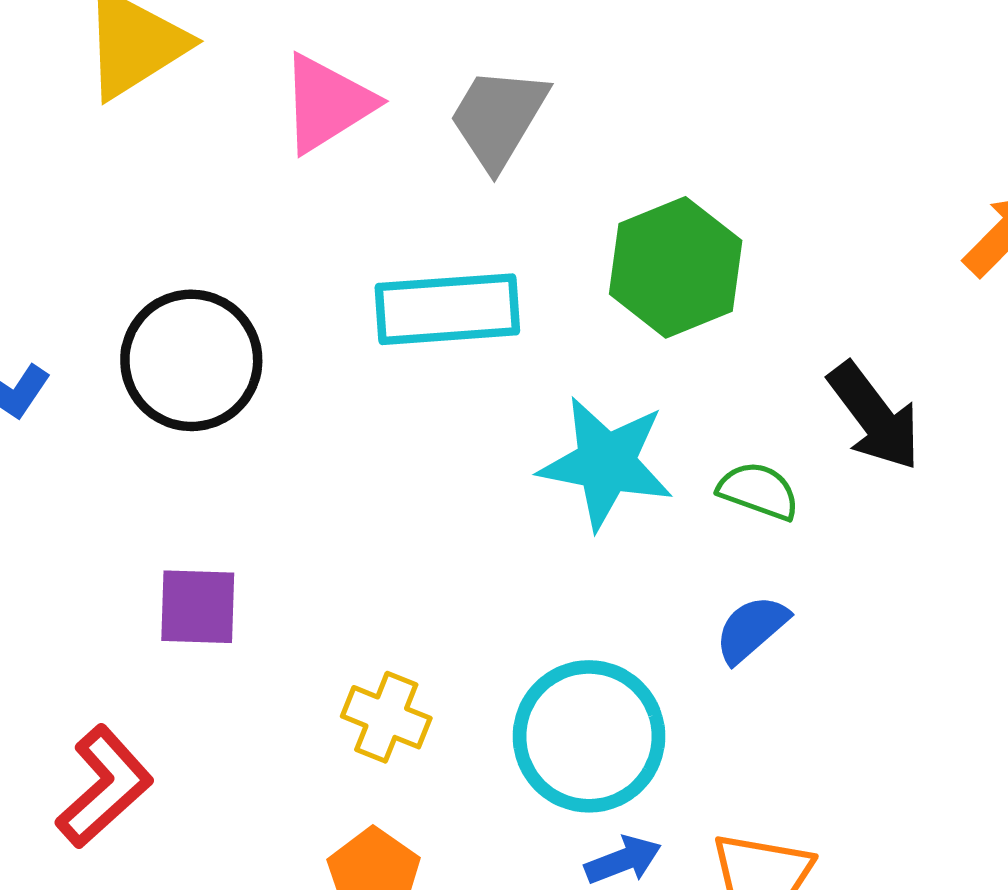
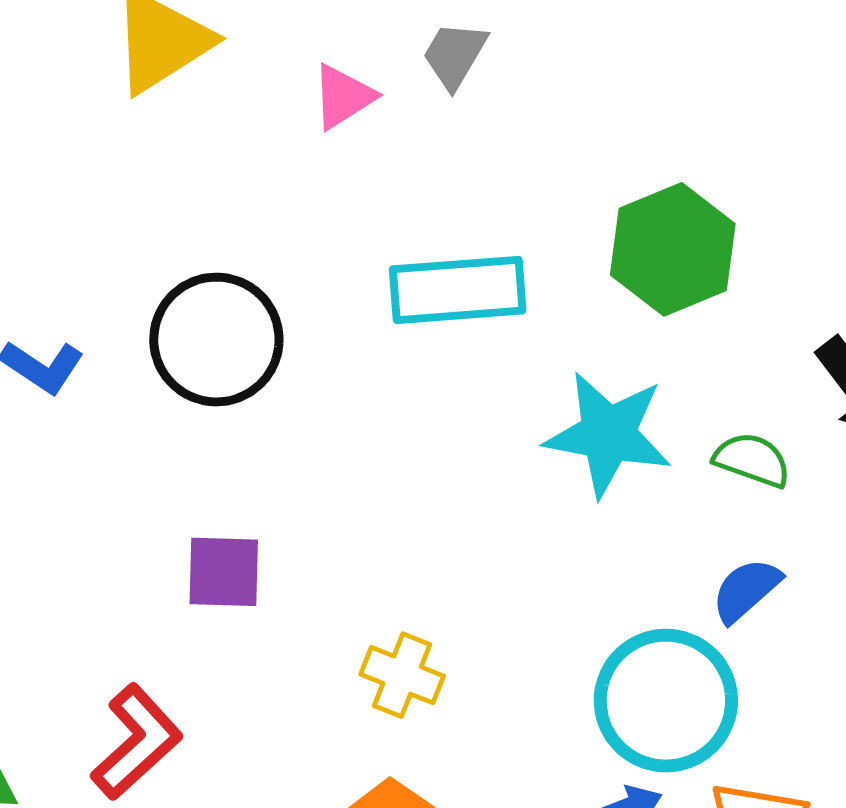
pink triangle: (327, 103) -> (343, 96), size x0.7
gray trapezoid: (498, 118) -> (455, 55), moved, size x0.7
cyan circle: (589, 736) -> (666, 701), moved

